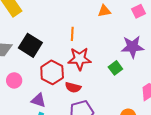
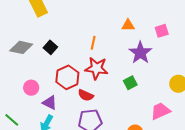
black square: (30, 45) -> (50, 47), size x0.6
purple star: (132, 47) -> (140, 53), moved, turned 30
pink circle: (14, 80) -> (31, 88), moved

